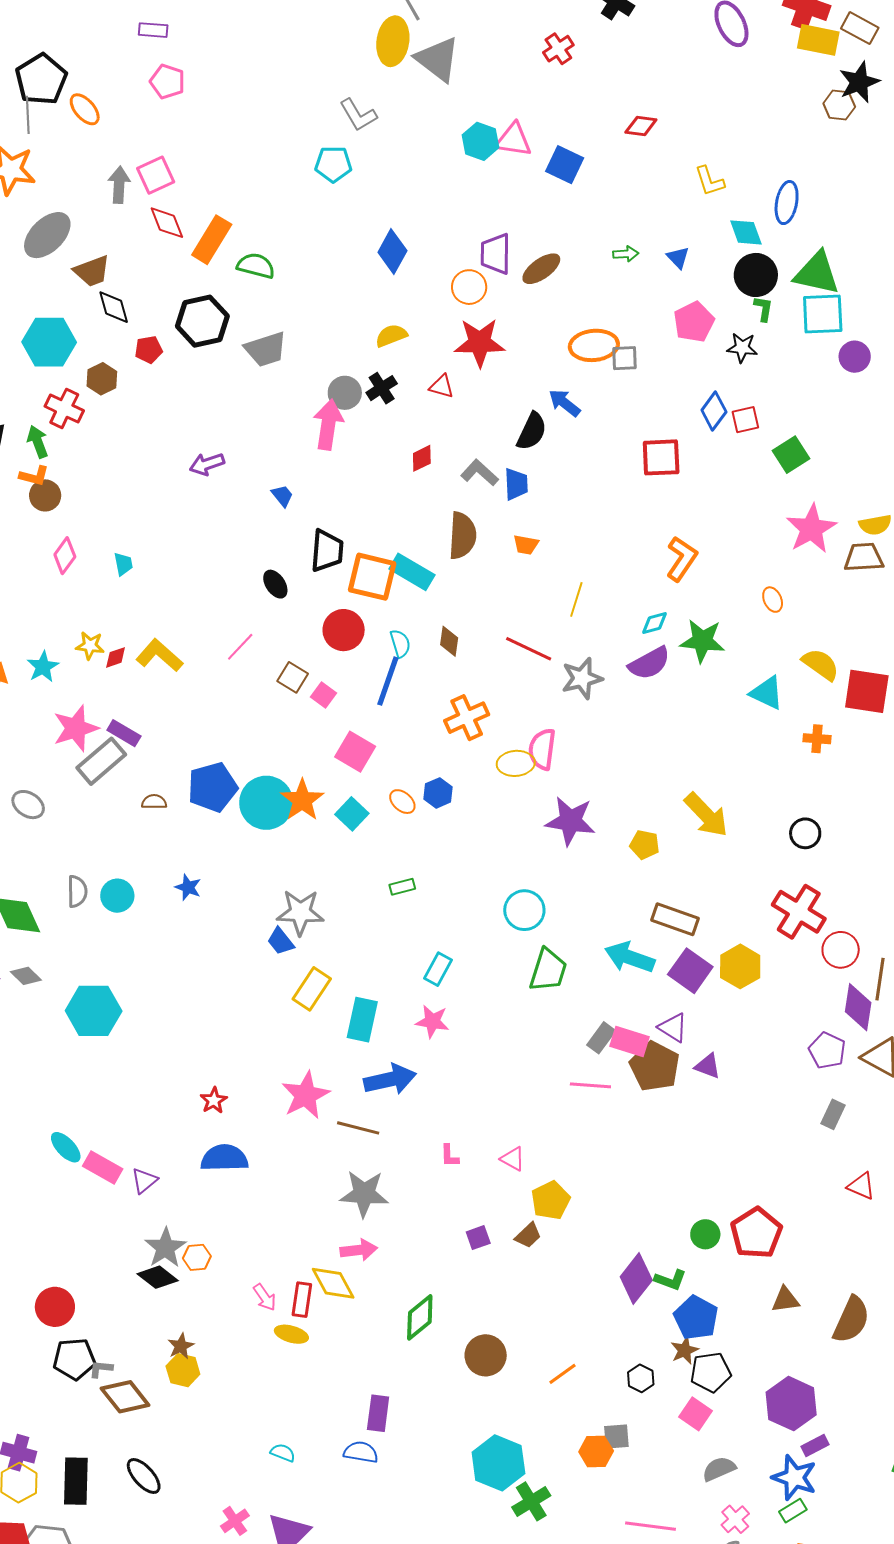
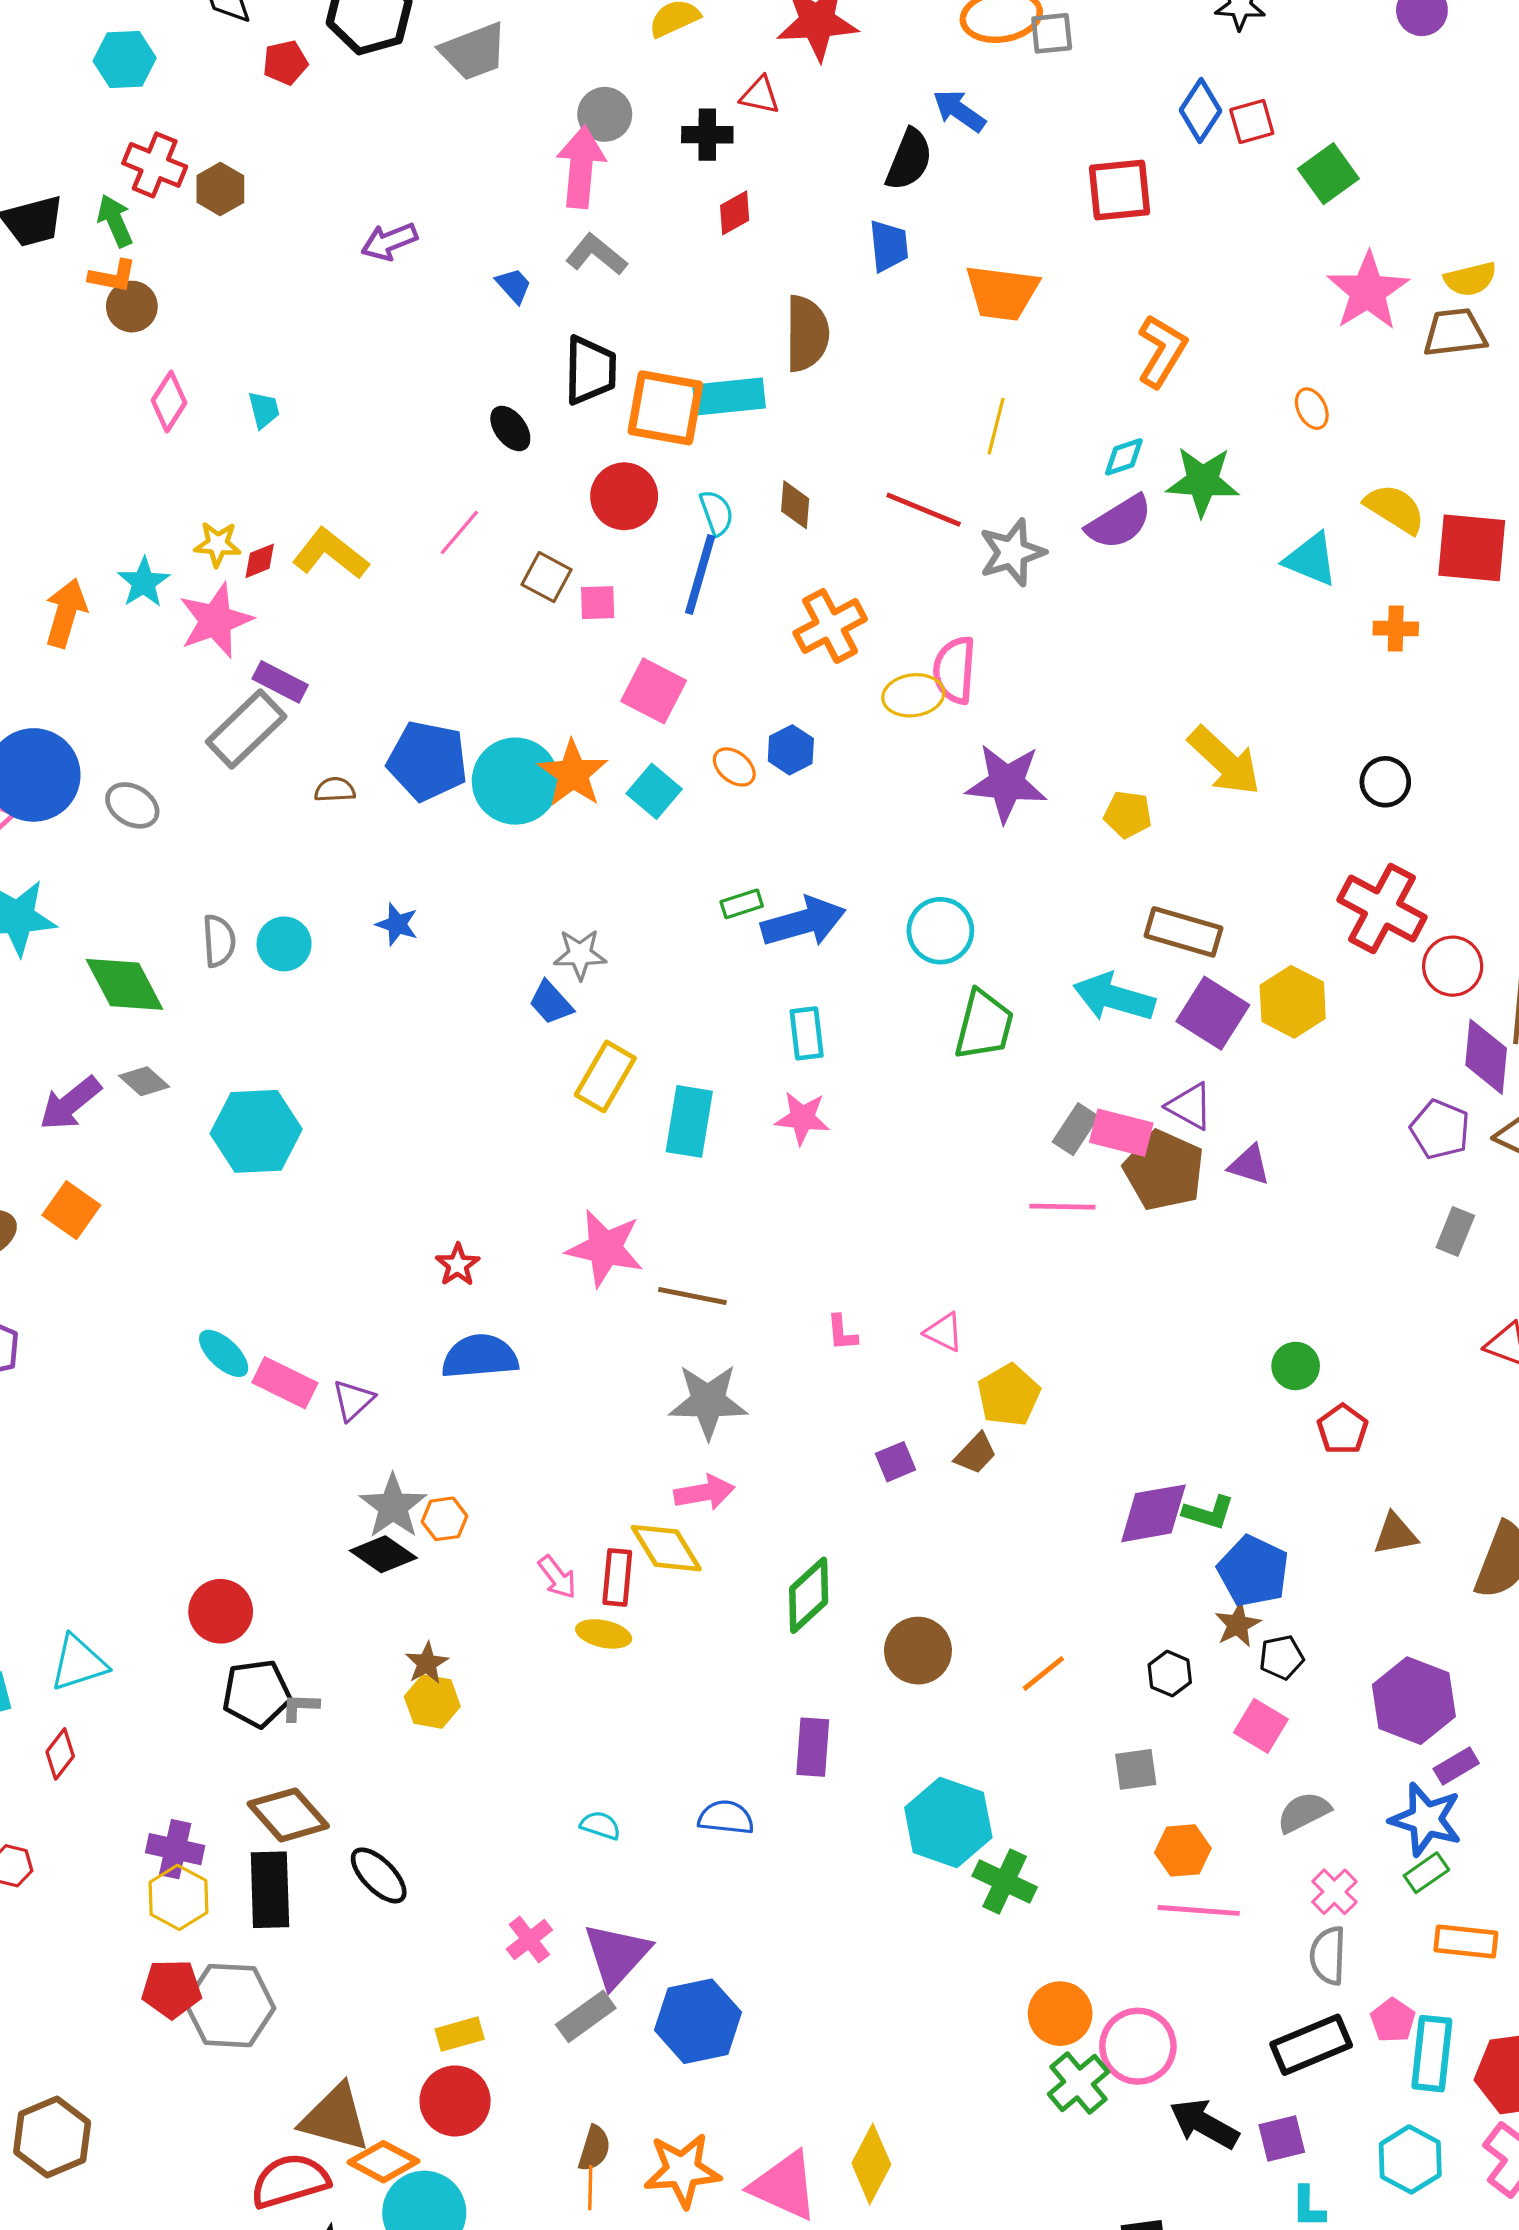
cyan hexagon: (49, 342) -> (125, 59), size x0.7
brown hexagon: (102, 379) -> (220, 189), moved
black cross: (382, 388) -> (707, 135), moved, turned 36
gray L-shape: (480, 473) -> (596, 254), moved
orange trapezoid: (526, 545) -> (1002, 293), moved, size x1.8
cyan rectangle: (412, 572) -> (729, 397), turned -33
pink square: (323, 695) -> (598, 603), turned -35
pink star: (76, 728) -> (216, 620), moved
blue pentagon: (213, 787) -> (427, 761), turned 30
gray star: (300, 912) -> (580, 954), size x0.7
cyan rectangle: (438, 969) -> (807, 1033), turned -32
blue arrow: (390, 1079) -> (803, 922), moved
pink star: (306, 1095) -> (605, 1248), turned -30
red pentagon: (756, 1233) -> (1343, 1429), size x0.6
green circle: (705, 1234) -> (1296, 1366), moved
purple diamond: (636, 1278) -> (1153, 1513), turned 45
black pentagon: (711, 1372) -> (1281, 1657), size x0.7
brown diamond: (125, 1397) -> (288, 1815), moved
purple rectangle: (378, 1413) -> (813, 1747), moved
orange hexagon: (596, 1451) -> (1183, 1850), moved
green cross: (531, 1501) -> (1005, 1882), turned -30

